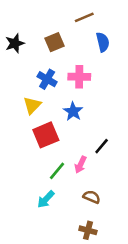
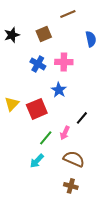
blue semicircle: (103, 42) -> (91, 39), moved
yellow triangle: (32, 105) -> (12, 104), moved
brown semicircle: (92, 197) -> (74, 159), size x1.5

